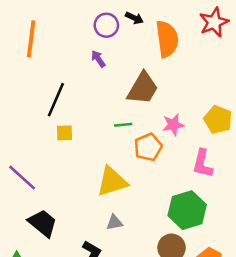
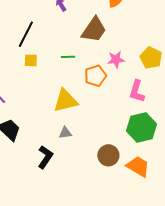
green line: (123, 125) -> (68, 57), moved
green hexagon: (187, 210) -> (141, 128), moved

